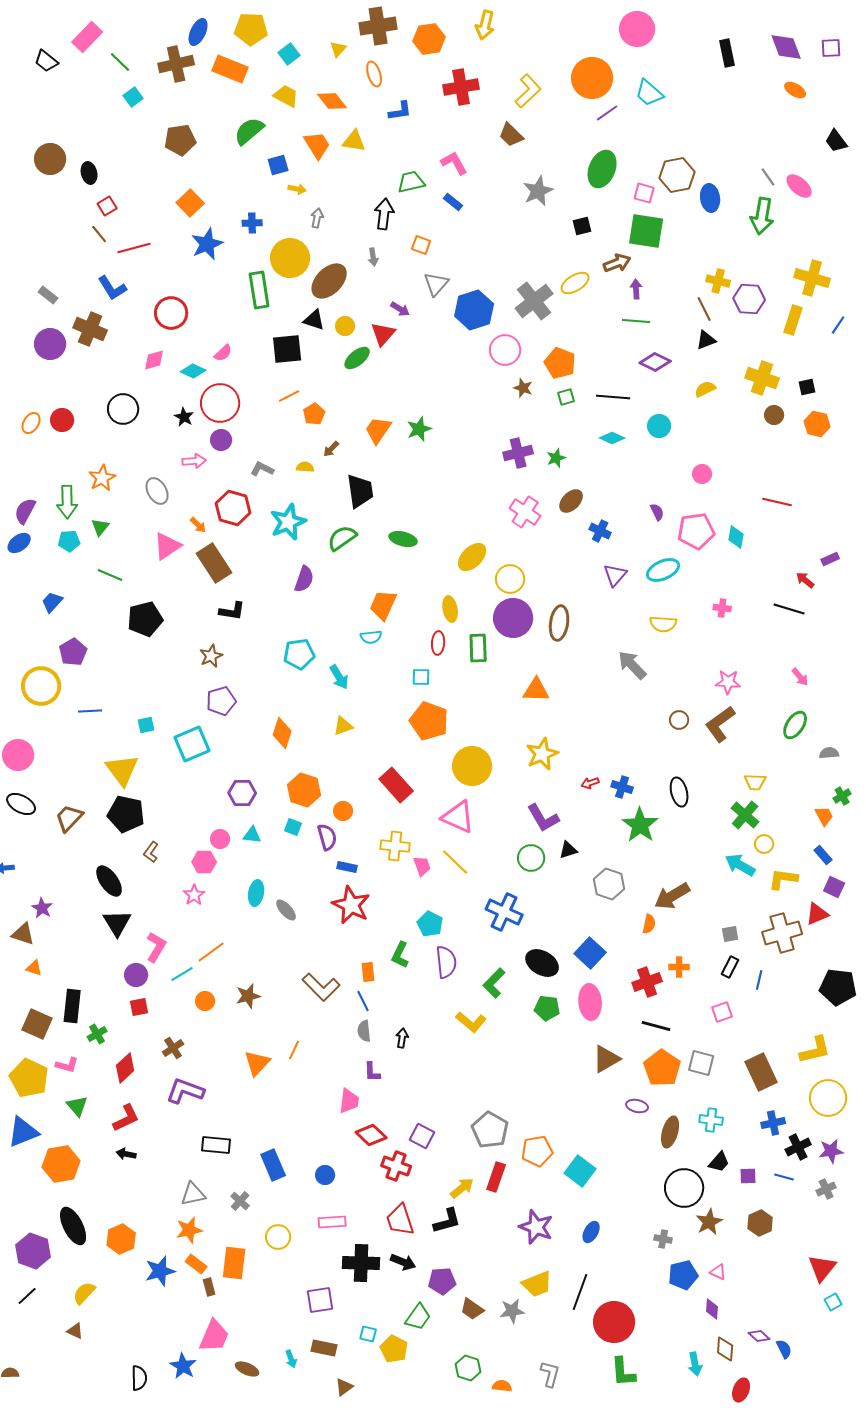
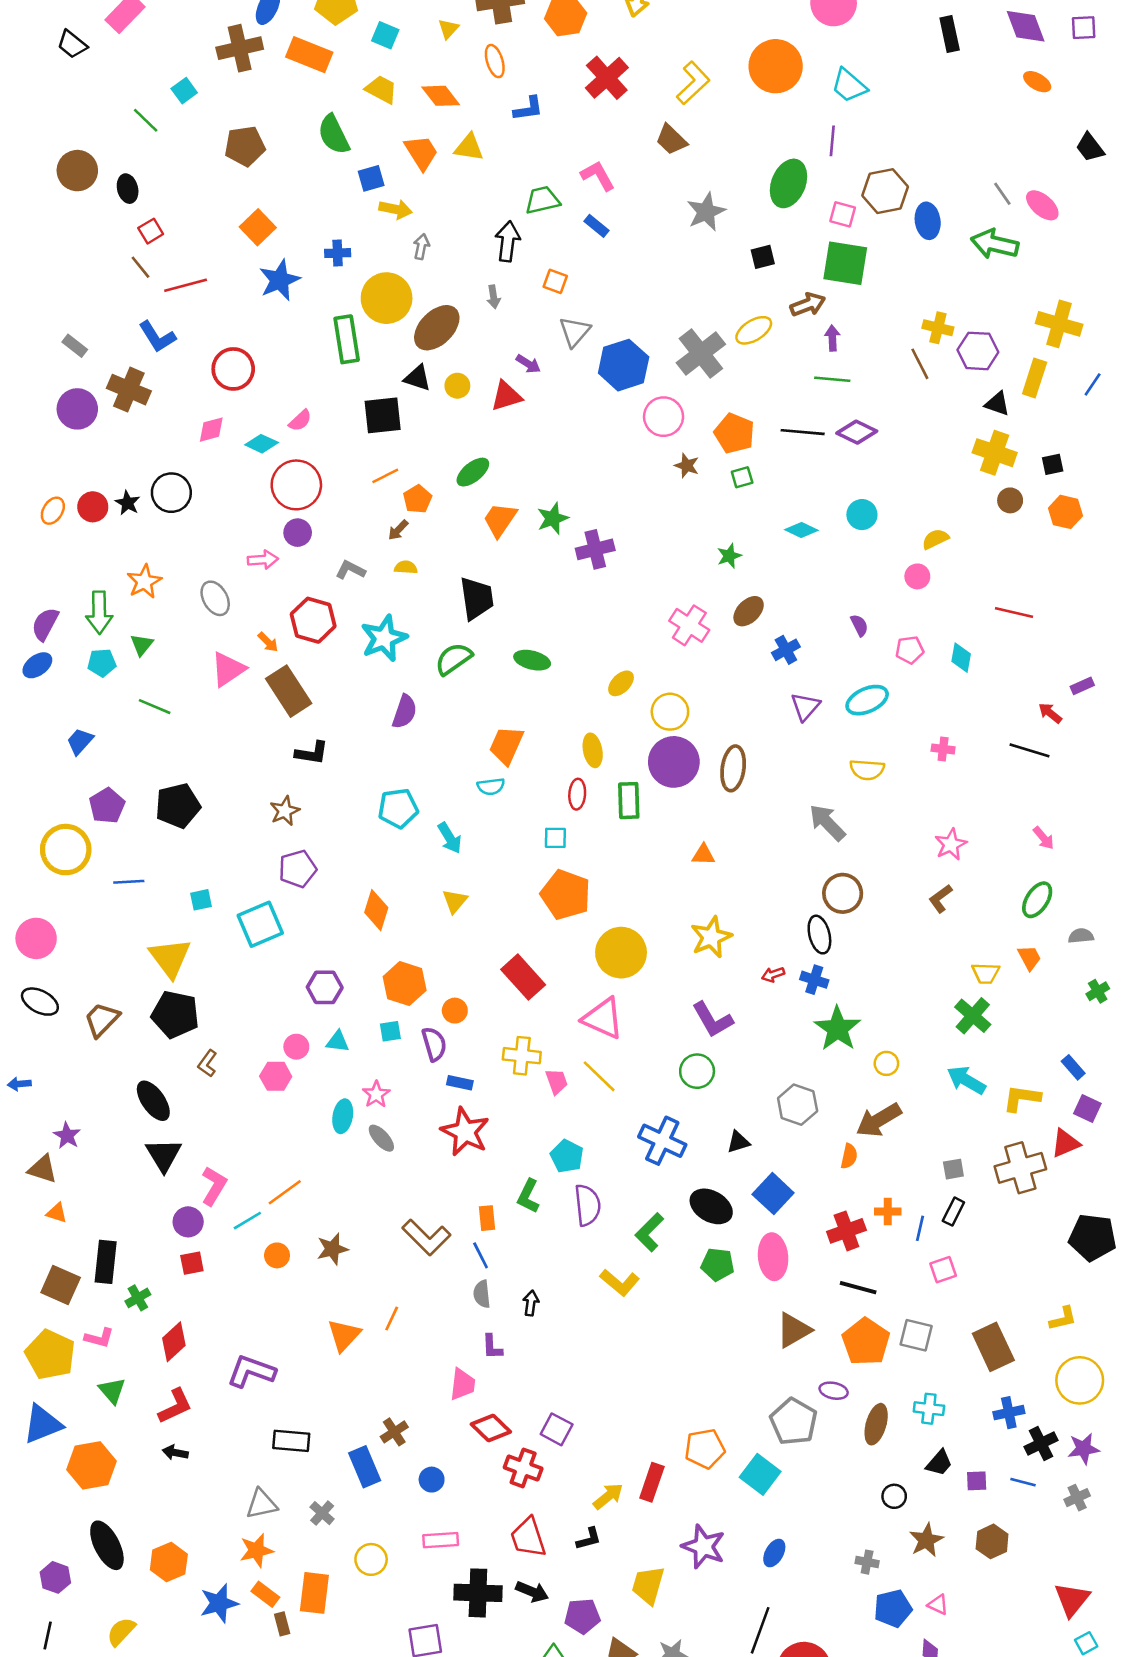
cyan square: (289, 54) -> (385, 35), turned -30
green line: (120, 62) -> (146, 120), moved
red cross: (461, 87) -> (607, 78), turned -32
purple line: (607, 113) -> (832, 141), moved, turned -50
green semicircle: (249, 131) -> (334, 134), turned -76
yellow arrow: (297, 189) -> (396, 209), size x1.4
green arrow: (762, 216) -> (995, 244), turned 93
red triangle: (383, 334) -> (506, 396), turned 32
black triangle: (706, 340) -> (997, 404), moved, turned 40
green ellipse: (357, 358) -> (473, 472), moved
yellow semicircle: (705, 389) -> (935, 539), moved
black line: (613, 397) -> (803, 432), moved
black star: (184, 417) -> (128, 503), moved
brown arrow: (331, 449) -> (398, 530), moved
purple cross: (518, 453) -> (595, 549), moved
blue cross: (600, 531) -> (786, 650), turned 35
pink pentagon: (696, 531) -> (910, 650), size x0.6
yellow ellipse: (472, 557) -> (621, 683), size x0.7
black pentagon: (145, 619) -> (178, 806), moved
pink star: (728, 682) -> (951, 844), turned -30
orange triangle: (536, 690) -> (703, 855), size x0.7
brown circle: (679, 720) -> (843, 893), moved, size x1.6
brown L-shape: (720, 724) -> (941, 898), size x0.6
yellow triangle: (343, 726) -> (455, 901), turned -30
black ellipse: (679, 792) -> (819, 935), moved
orange trapezoid: (824, 816) -> (1029, 958), moved
cyan square: (293, 827) -> (390, 1031), turned -30
yellow circle: (764, 844) -> (886, 1063), moved
black triangle: (568, 850) -> (738, 1142), moved
pink star: (194, 895) -> (376, 1094), moved
blue line: (759, 980) -> (920, 1228), moved
brown cross: (173, 1048) -> (394, 1432), moved
yellow L-shape: (815, 1050) -> (1063, 1319), size x0.7
gray pentagon: (490, 1130) -> (794, 1422), moved
black circle: (684, 1188) -> (894, 1496), size x0.5
black L-shape: (447, 1221) -> (589, 1539), size x0.7
purple hexagon: (33, 1251) -> (55, 1577), size x0.7
yellow trapezoid: (537, 1284) -> (648, 1585), moved, turned 128
black line: (27, 1296) -> (48, 1635), turned -35

